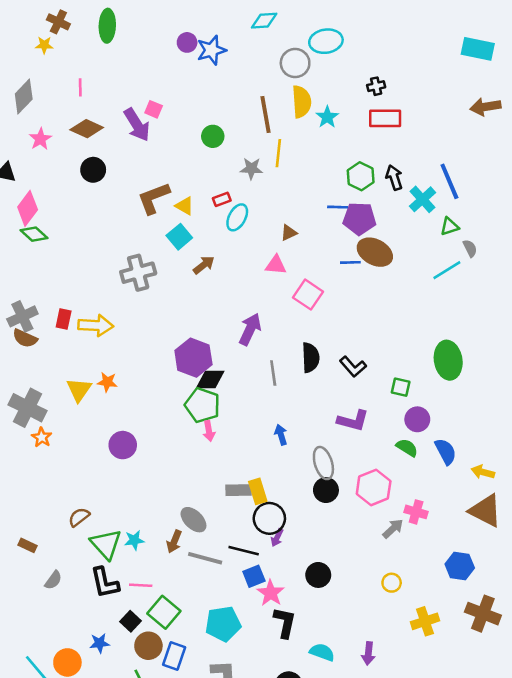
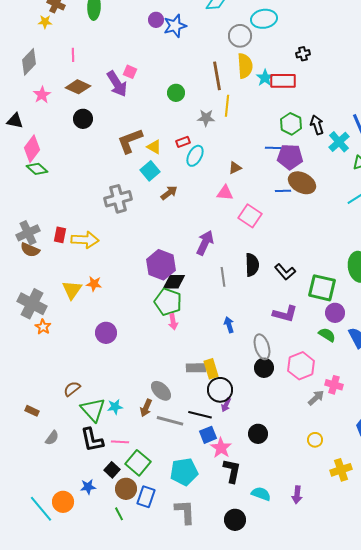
red rectangle: (385, 118) -> (283, 81), moved
green square: (401, 387) -> (322, 288), size x1.8

